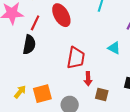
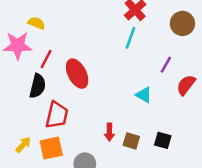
red ellipse: (61, 15) -> (77, 74), moved
red trapezoid: (76, 58) -> (57, 115), moved
brown square: (102, 94) -> (131, 141), moved

